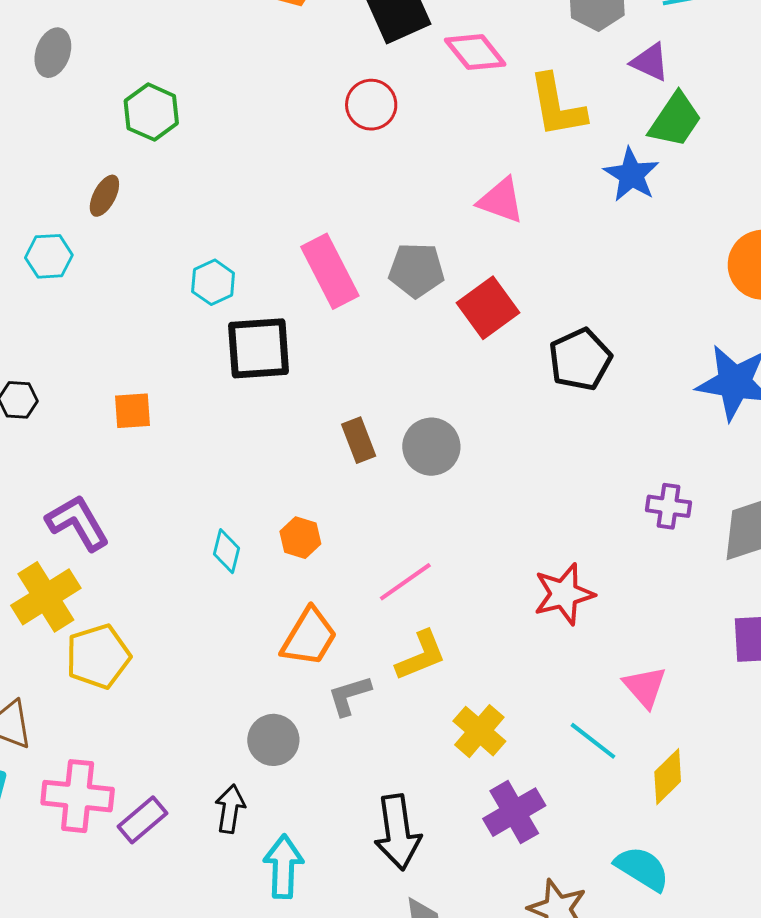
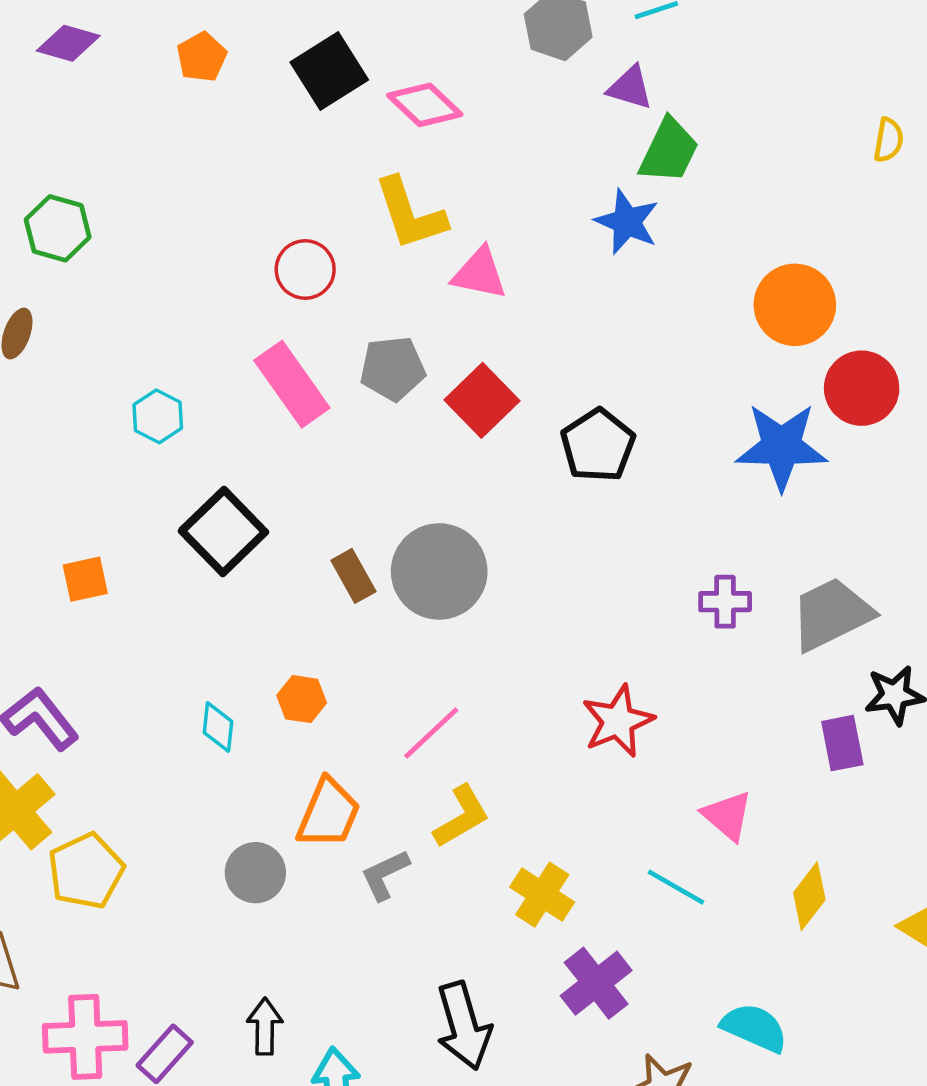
red circle: (371, 105) -> (305, 269), moved
yellow L-shape: (557, 106) -> (410, 214), moved
black square: (259, 348) -> (223, 532), moved, turned -32
gray circle: (431, 447) -> (439, 571), size x1.4
gray circle: (273, 740) -> (255, 873), moved
yellow diamond: (668, 777) -> (809, 896), moved

